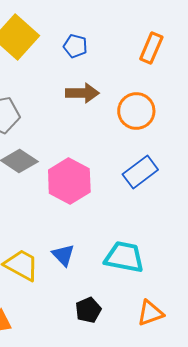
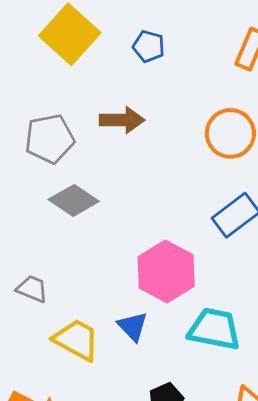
brown arrow: (82, 93) -> (122, 120), moved
pink hexagon: (69, 181) -> (166, 271), moved

